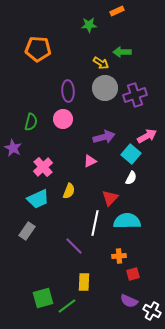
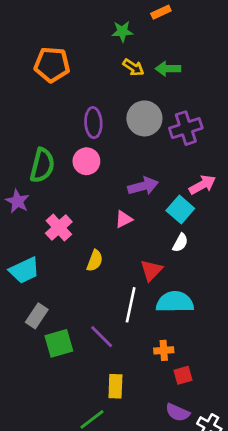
yellow arrow: (101, 63) -> (133, 67), moved
green semicircle: (31, 122) -> (42, 165), size x1.4
cyan trapezoid: (38, 199) -> (24, 270), moved
green square: (43, 298) -> (59, 343), moved

